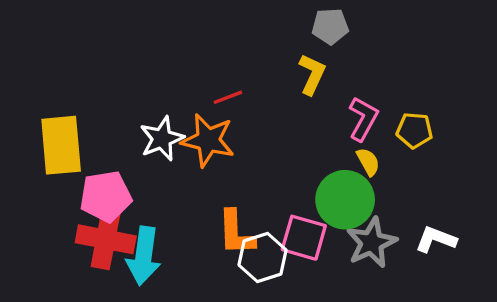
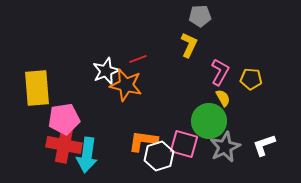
white star: (162, 139) -> (106, 71), moved
orange L-shape: (236, 233) -> (143, 141), turned 100
white L-shape: (436, 239) -> (264, 145), turned -40

